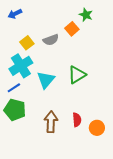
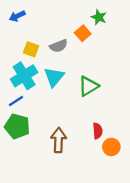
yellow square: (27, 43) -> (31, 49), turned -32
cyan triangle: (46, 80) -> (54, 77), moved
red semicircle: (77, 120) -> (98, 131), moved

